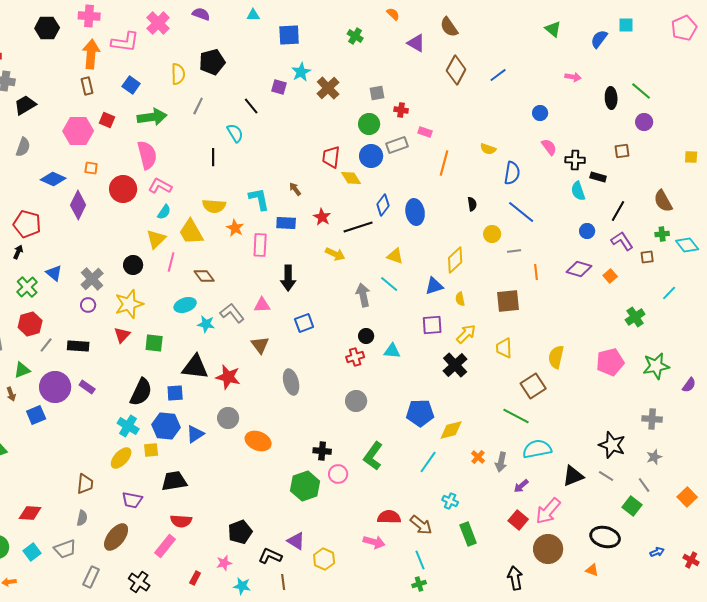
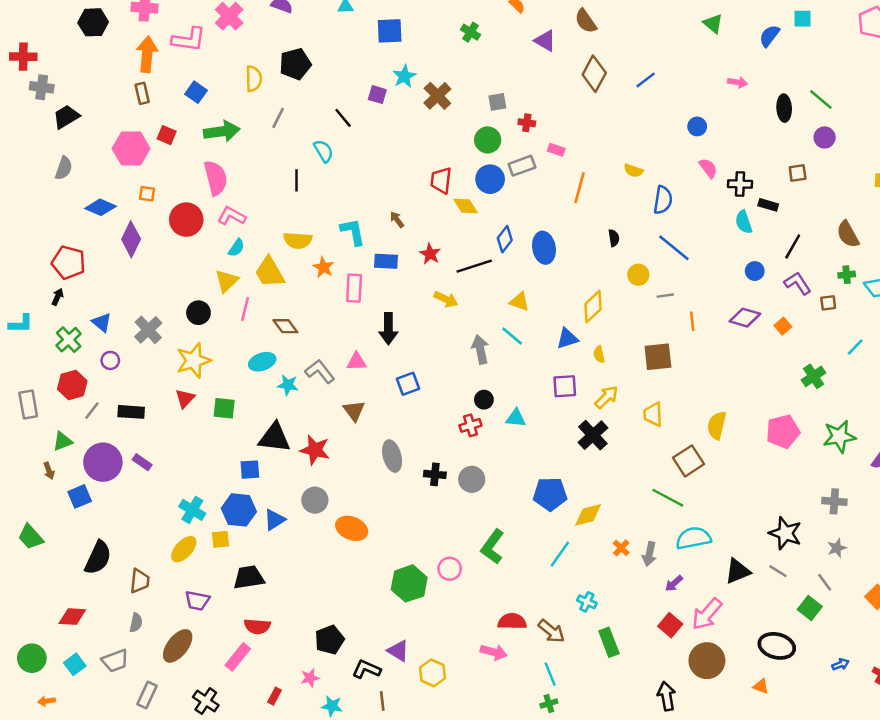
purple circle: (88, 305) -> (110, 360), moved
black semicircle: (141, 392) -> (98, 558), moved
black cross: (322, 451) -> (435, 474), moved

